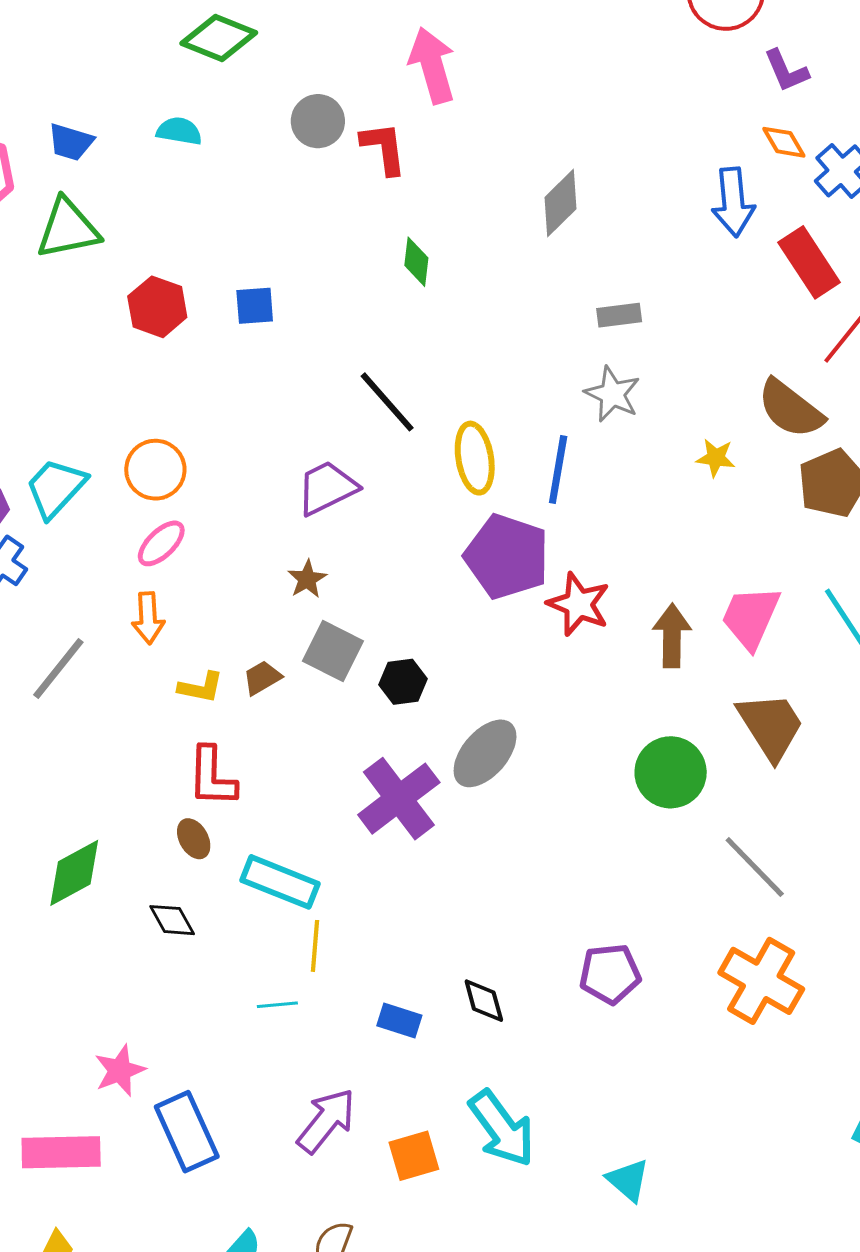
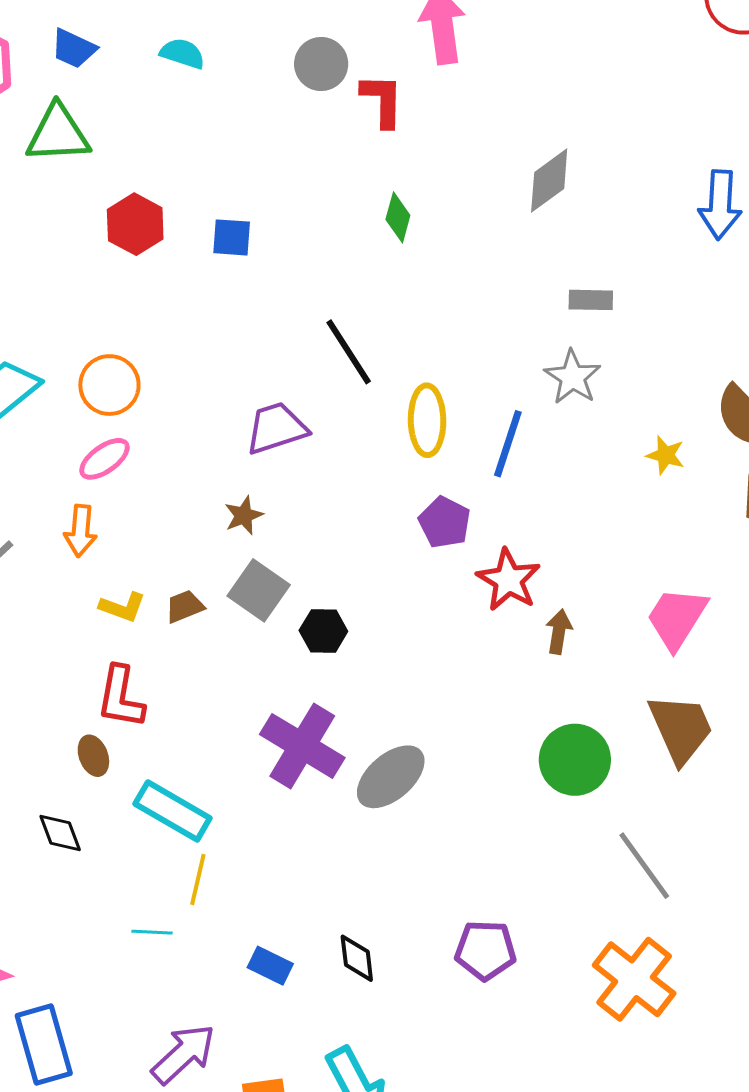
purple pentagon: (507, 557) -> (445, 522), size x0.6
brown arrow: (672, 636) -> (559, 632), moved, size x0.7
gray ellipse: (485, 753) -> (391, 777), moved
purple cross: (399, 799) -> (302, 746), turned -30

